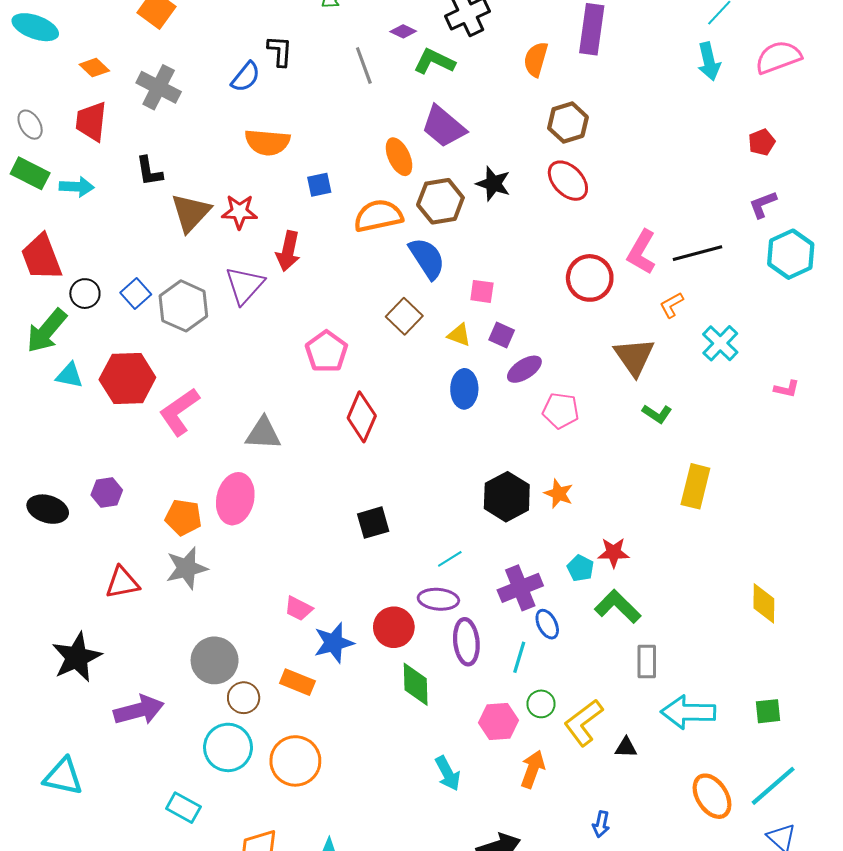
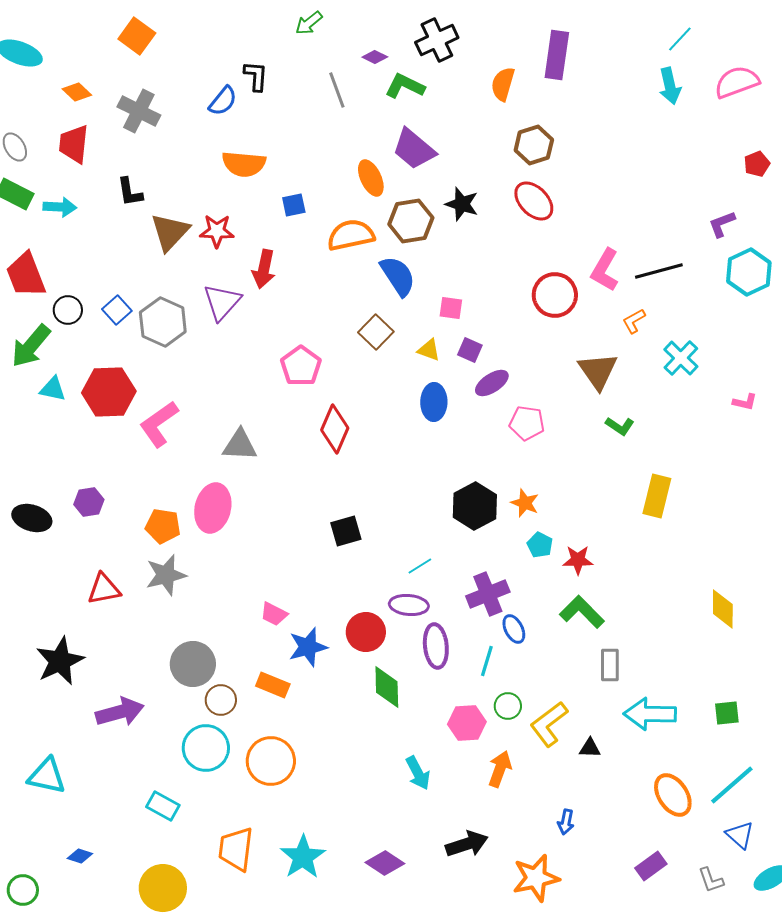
red pentagon: (762, 142) -> (757, 164), moved
cyan pentagon: (580, 568) -> (540, 545), moved

